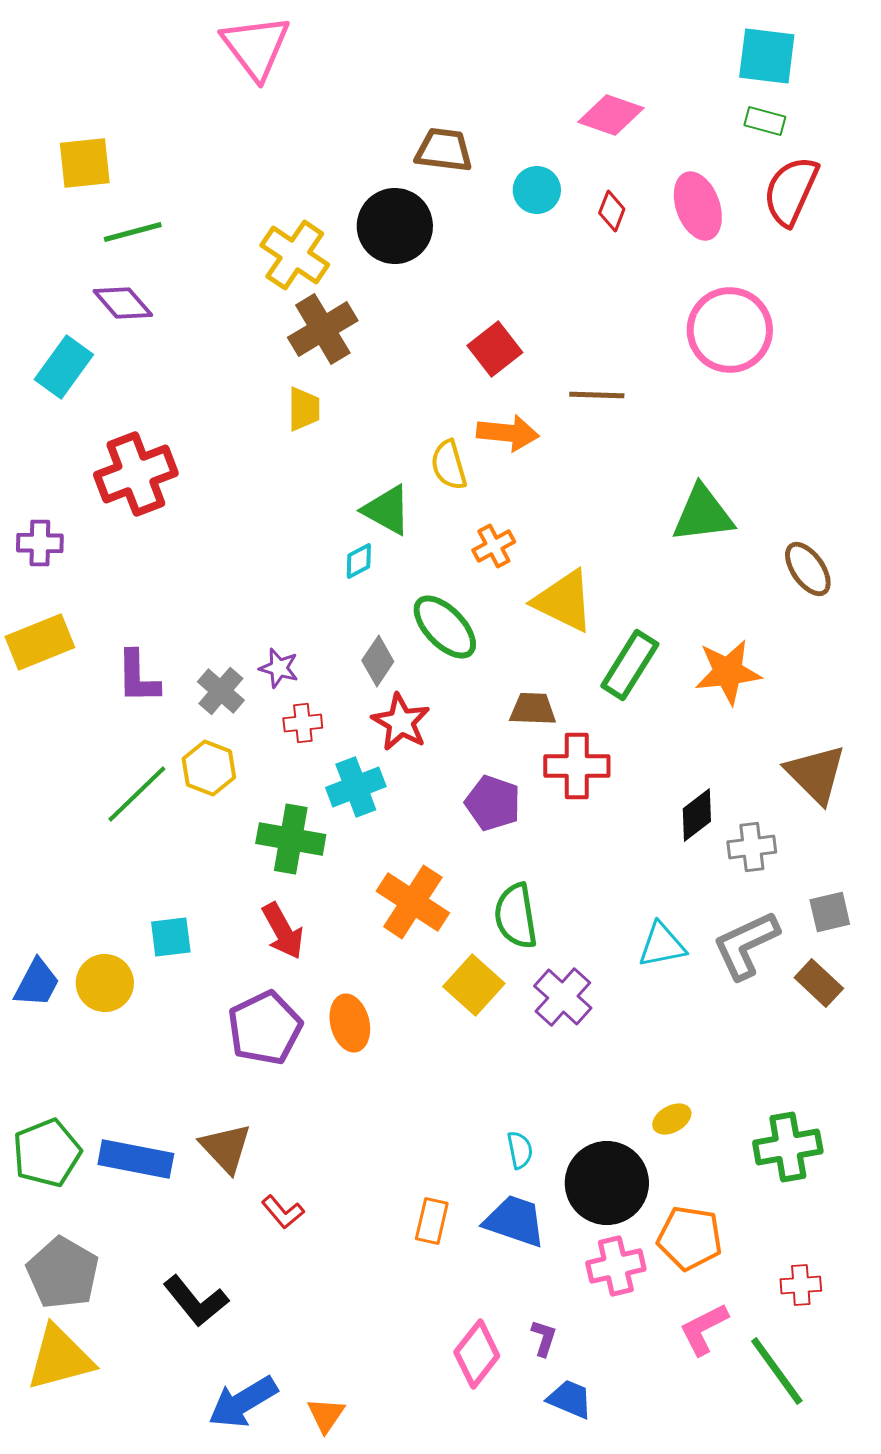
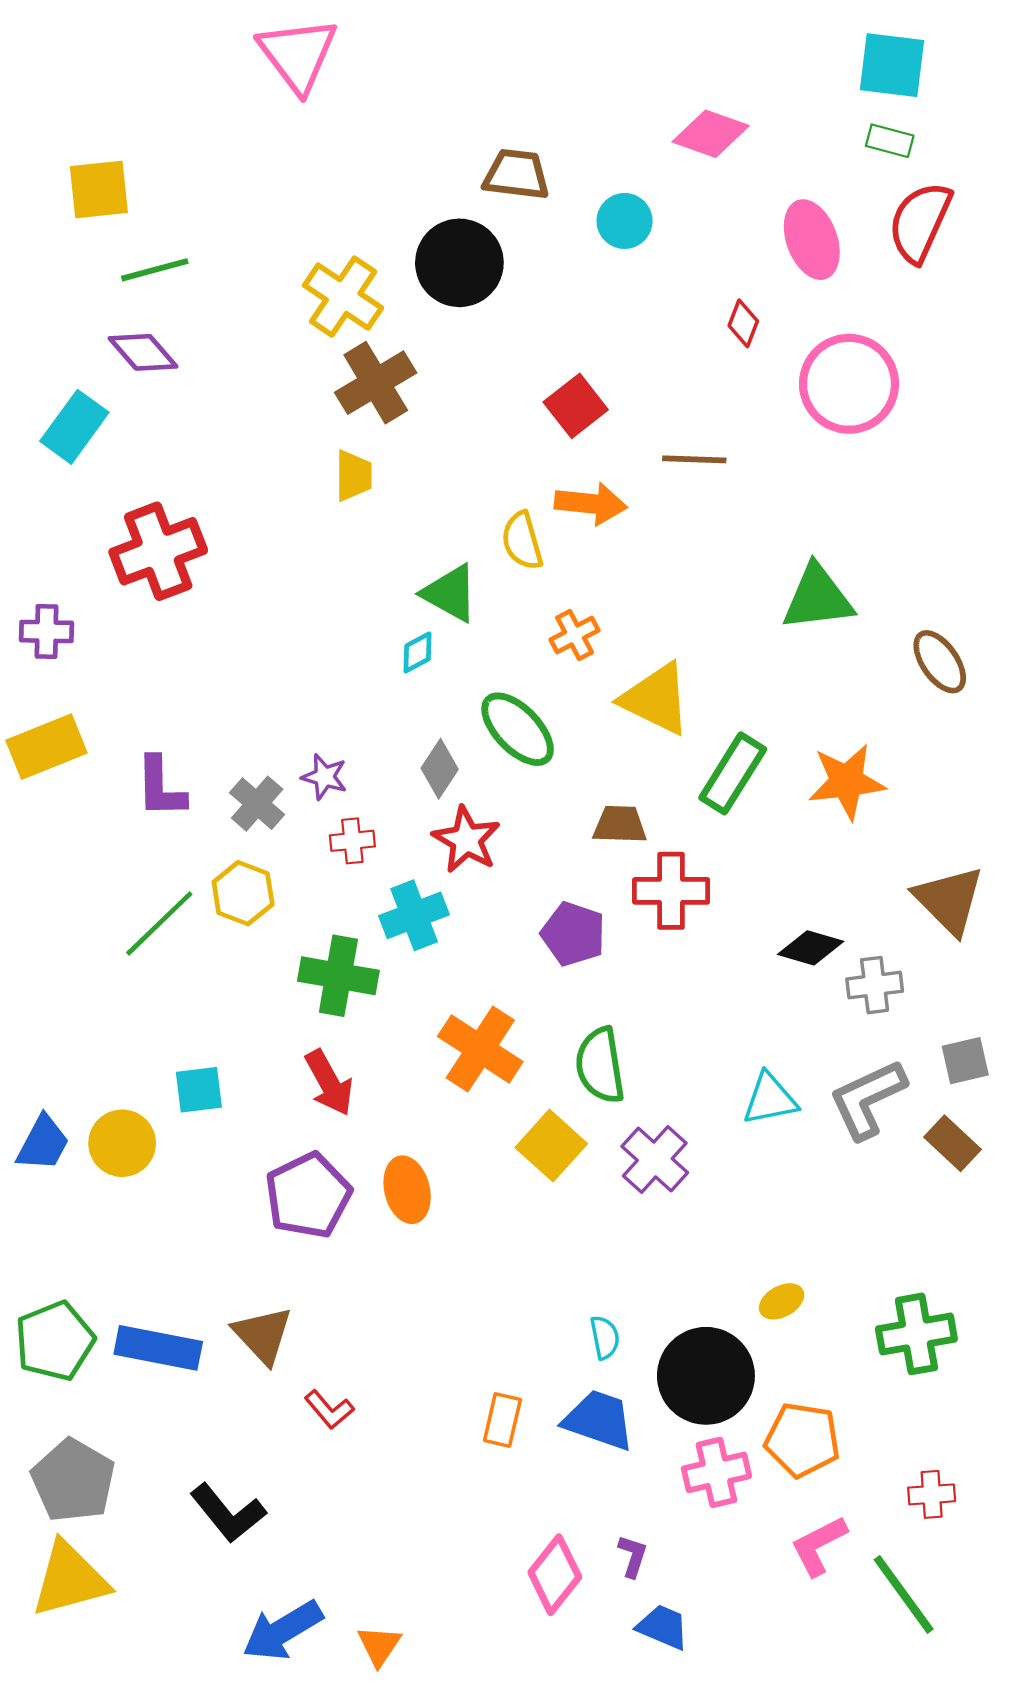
red diamond: (612, 211) -> (743, 323), moved
black diamond: (697, 815) -> (811, 948), turned 54

